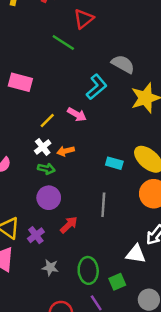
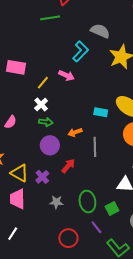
green line: (63, 43) -> (50, 18), turned -36
pink rectangle: (20, 82) -> (16, 67), moved
orange arrow: (66, 151) -> (75, 132), moved

